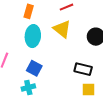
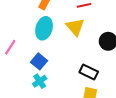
cyan cross: (28, 88) -> (40, 81), moved, turned -32

